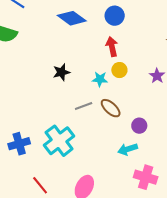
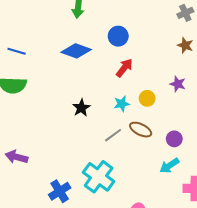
red arrow: (112, 47) -> (124, 68), turned 66
yellow circle: (119, 70) -> (147, 98), moved

